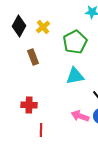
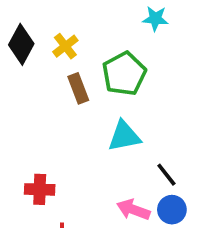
brown rectangle: (33, 57) -> (78, 88), moved

